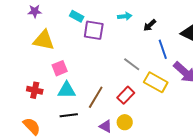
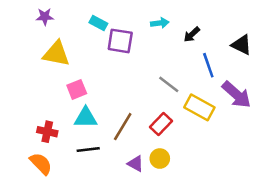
red cross: (35, 90) -> (47, 132), moved

